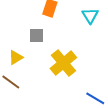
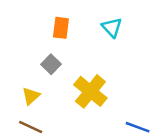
gray square: (36, 35) -> (51, 64), turned -35

